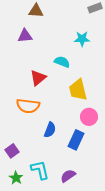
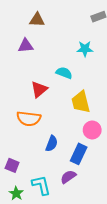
purple square: (12, 151) -> (12, 165), turned -32
purple semicircle: (68, 176) -> (68, 177), moved

